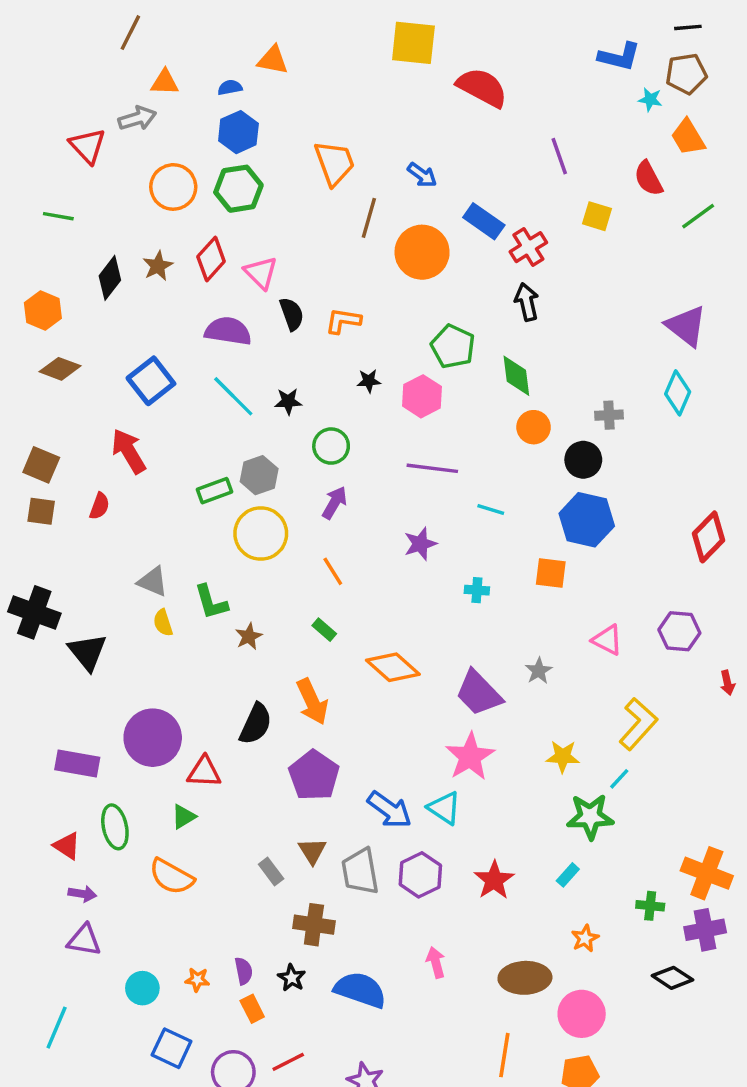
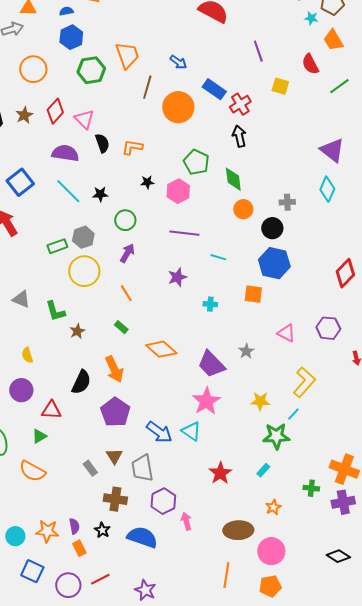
green hexagon: (238, 189) -> (91, 70), moved
yellow semicircle: (163, 623) -> (27, 355), moved
purple circle: (153, 738) -> (21, 390), size x0.7
purple hexagon: (420, 875) -> (163, 501), moved
black diamond: (672, 978) -> (338, 556), moved
orange star: (197, 980) -> (47, 531), size x1.6

